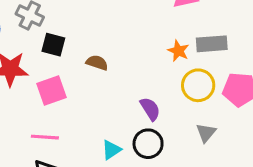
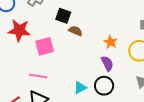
black square: (53, 45) -> (63, 16), moved
orange star: (178, 51) -> (111, 42), moved

